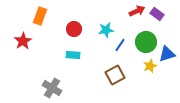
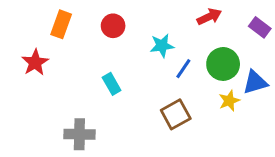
purple rectangle: (157, 14) -> (260, 27), moved
red circle: (74, 29) -> (113, 26), moved
cyan rectangle: (73, 55) -> (112, 84), turned 56
gray cross: (52, 88) -> (79, 134), turned -30

